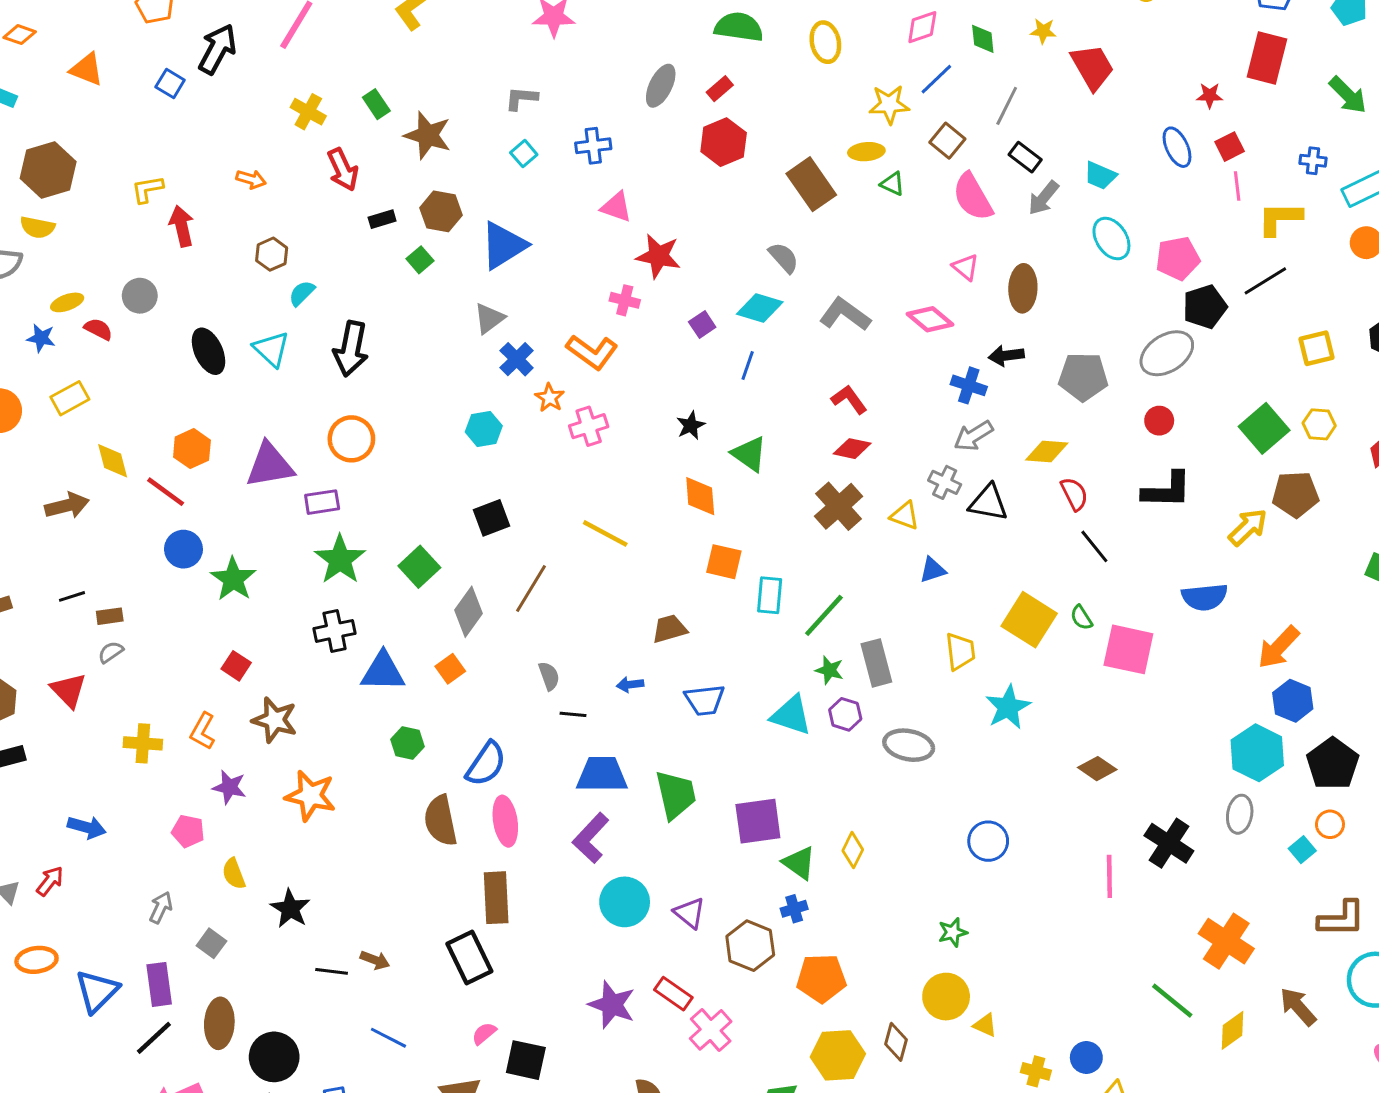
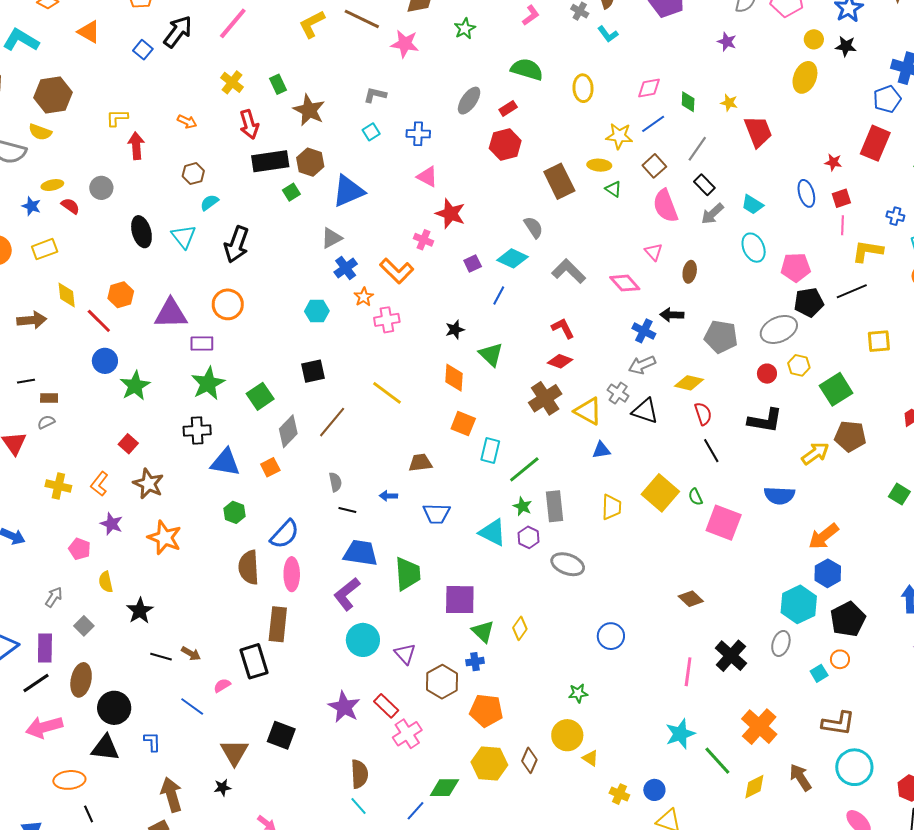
black rectangle: (382, 219) -> (270, 161), size x2.0
brown ellipse: (1023, 288) -> (690, 272), size x0.7
yellow hexagon: (1319, 424) -> (799, 365), moved
yellow triangle: (905, 516) -> (588, 411), size x1.4
cyan star: (1008, 707) -> (680, 734), moved
pink semicircle: (484, 1033) -> (222, 685), moved

